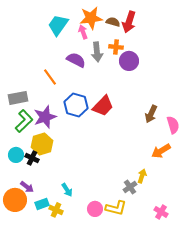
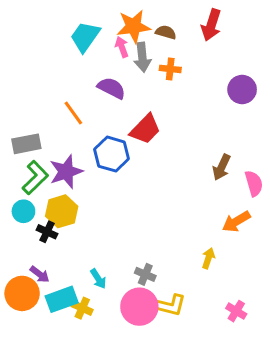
red arrow: (129, 22) -> (211, 25), moved
gray arrow: (97, 52) -> (142, 57), moved
purple circle: (129, 61) -> (242, 89), moved
red trapezoid: (103, 106) -> (145, 129), moved
cyan circle: (16, 155) -> (23, 211), moved
gray cross: (130, 187) -> (145, 274), moved, turned -32
cyan rectangle: (42, 204) -> (62, 299), size x1.5
pink circle: (95, 209) -> (139, 307), size x1.6

